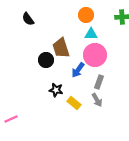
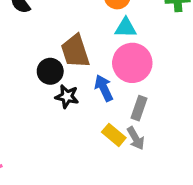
blue arrow: (78, 70) -> (104, 88), turned 119
black star: (56, 90) -> (67, 96), moved
yellow rectangle: (74, 103) -> (114, 135), moved

